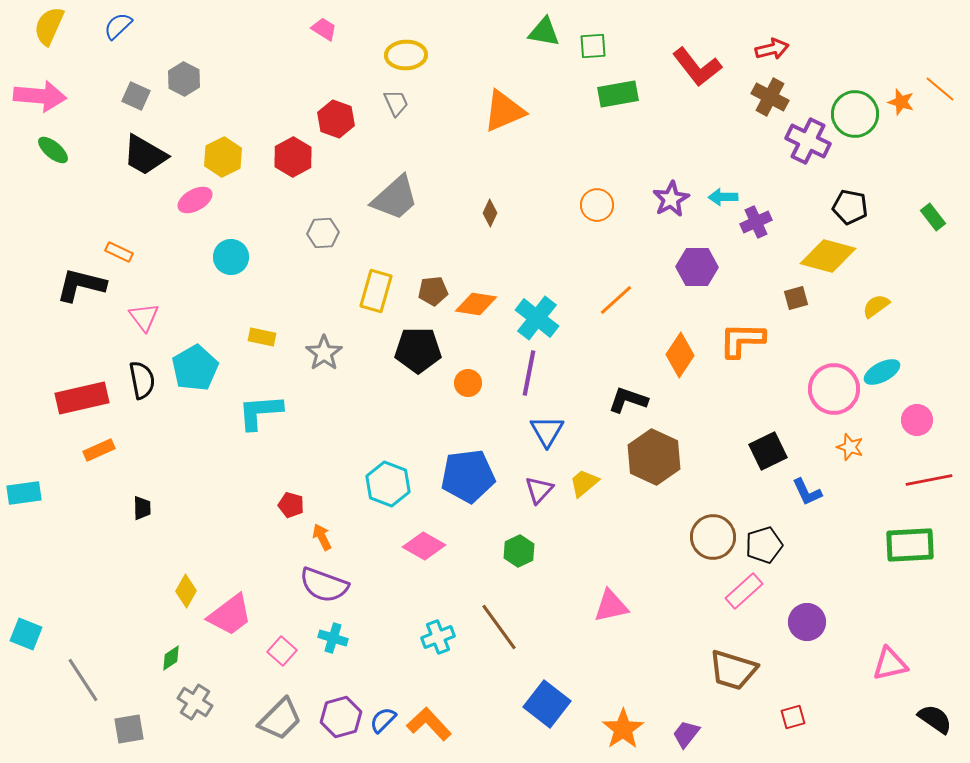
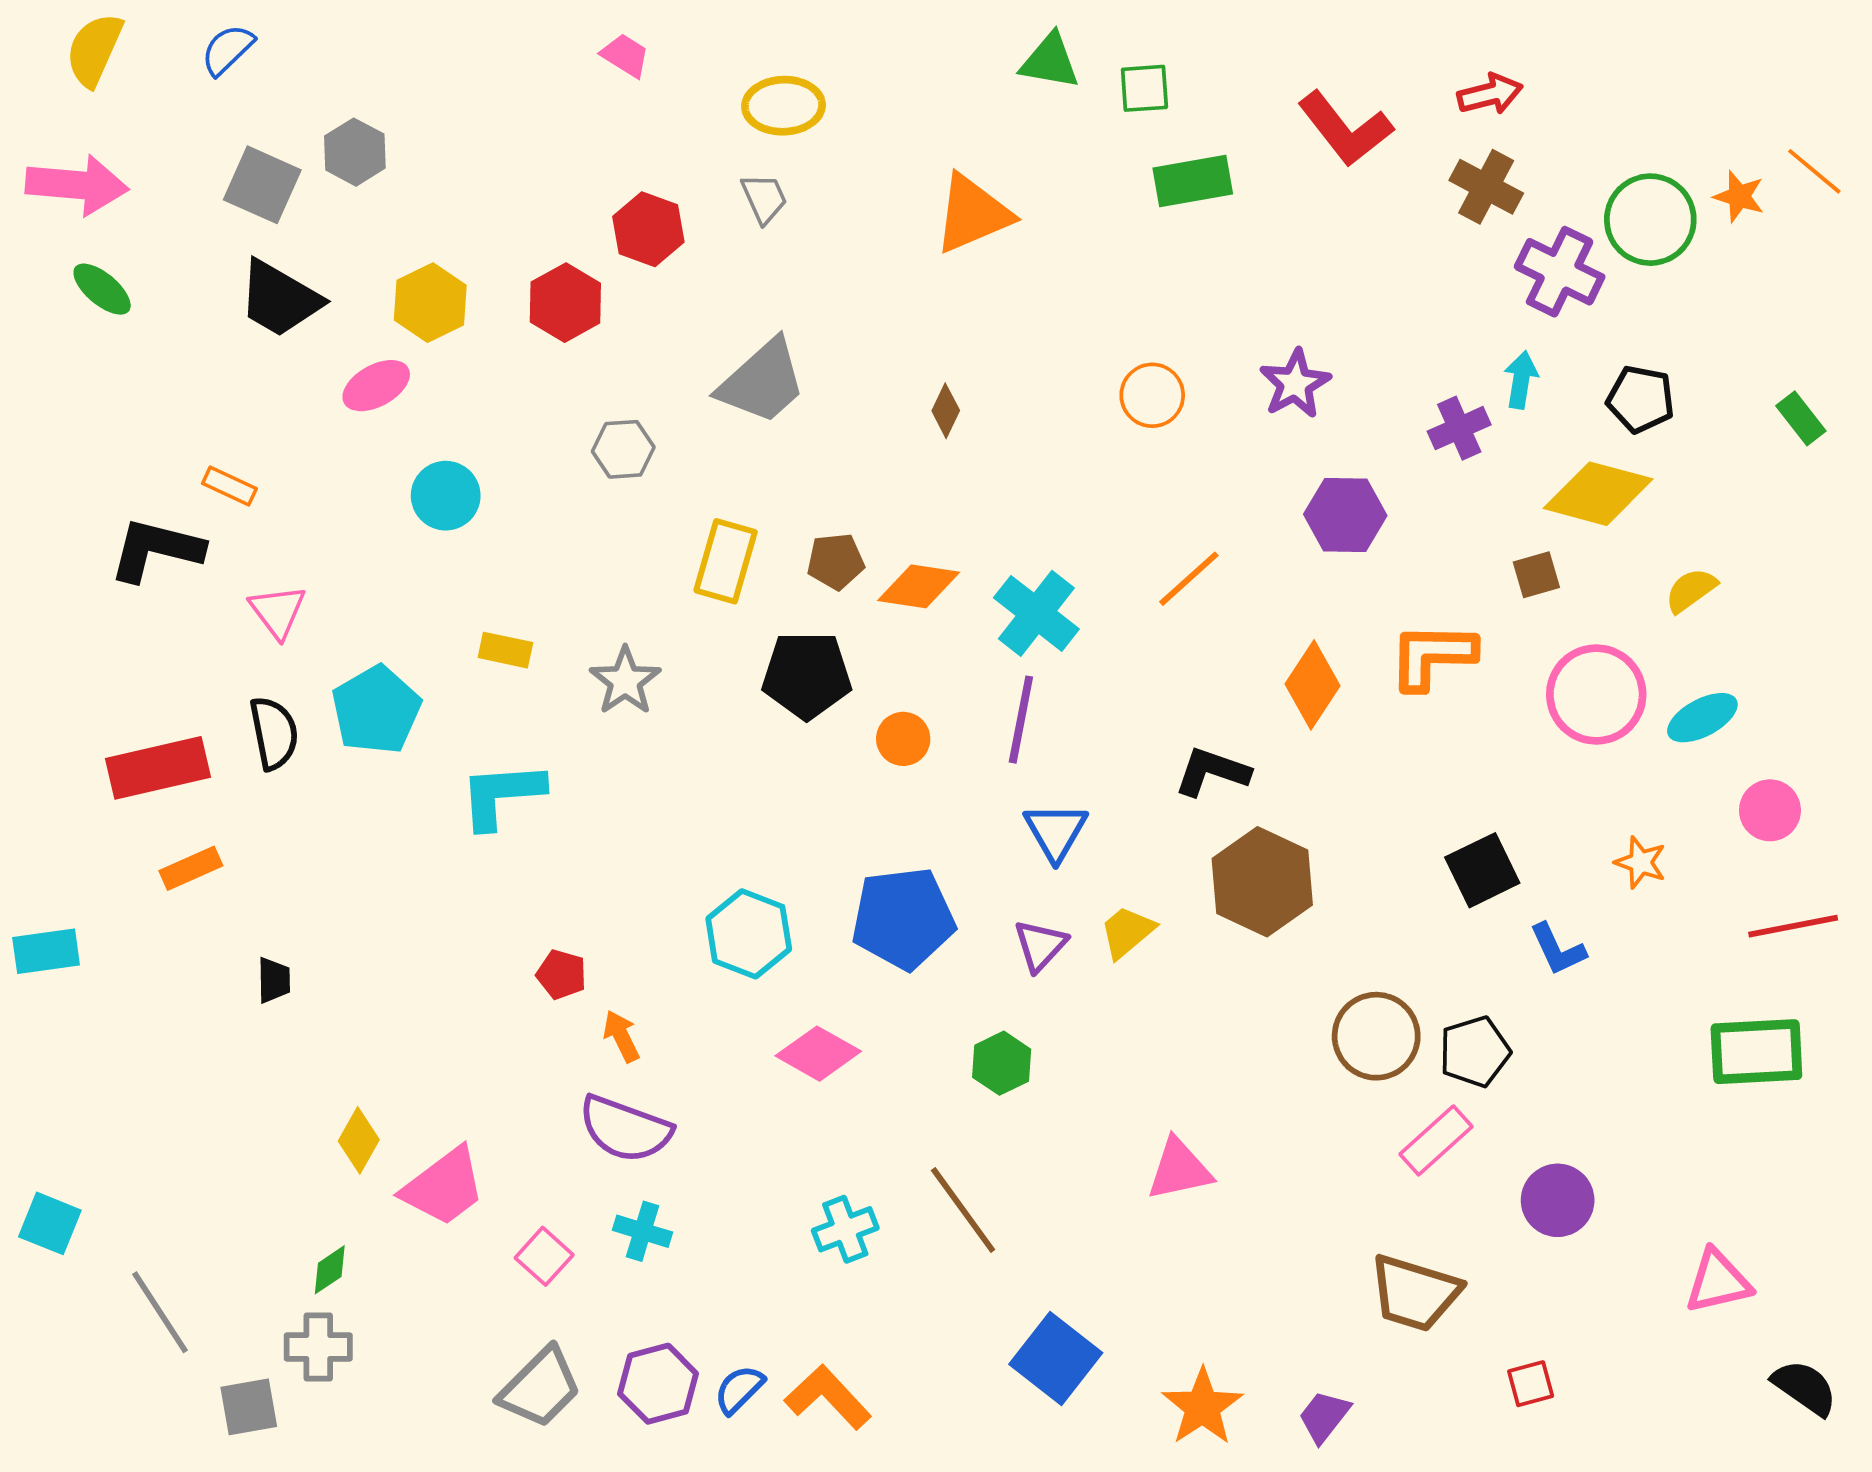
gray square: (136, 96) -> (262, 185), size x1.4
cyan arrow: (723, 197) -> (1521, 380), moved, turned 100
pink circle: (834, 389) -> (1596, 694), moved
gray cross: (195, 702) -> (318, 1347), moved, turned -32

